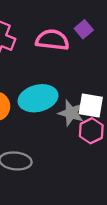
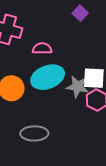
pink semicircle: (52, 40) -> (42, 48), moved, size x0.7

